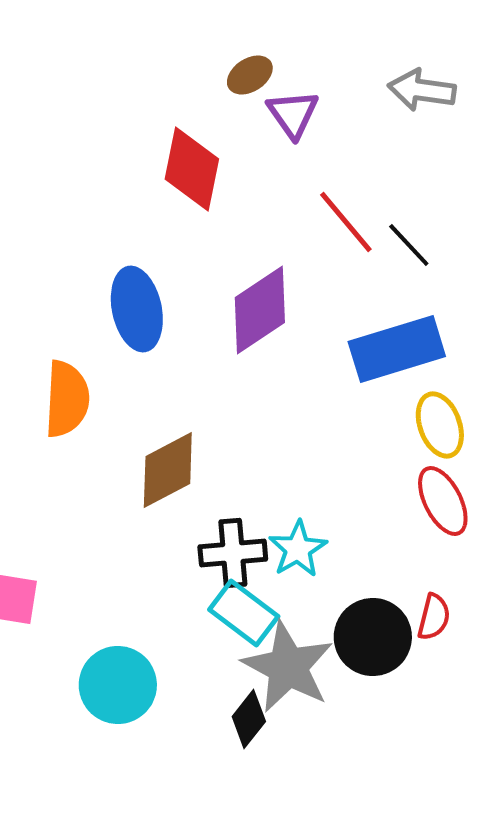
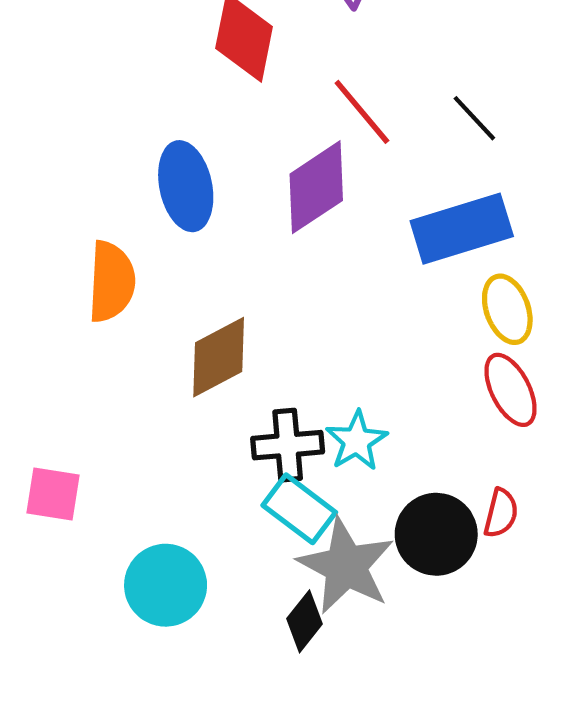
red line: (346, 222) -> (362, 112), moved

